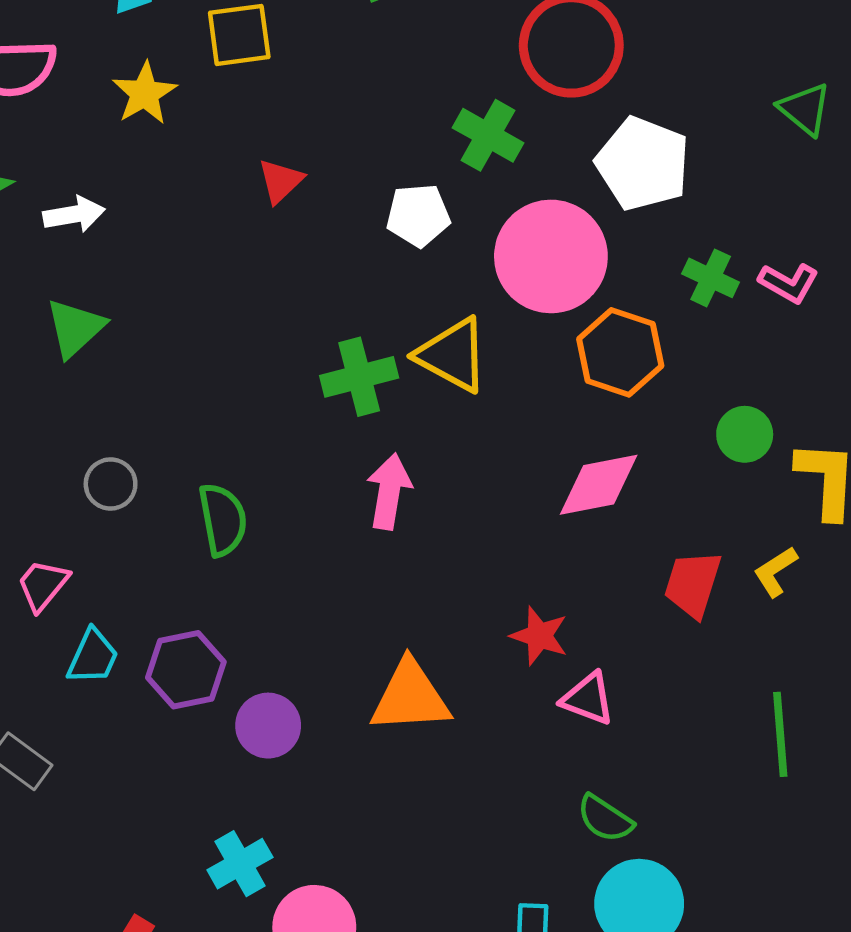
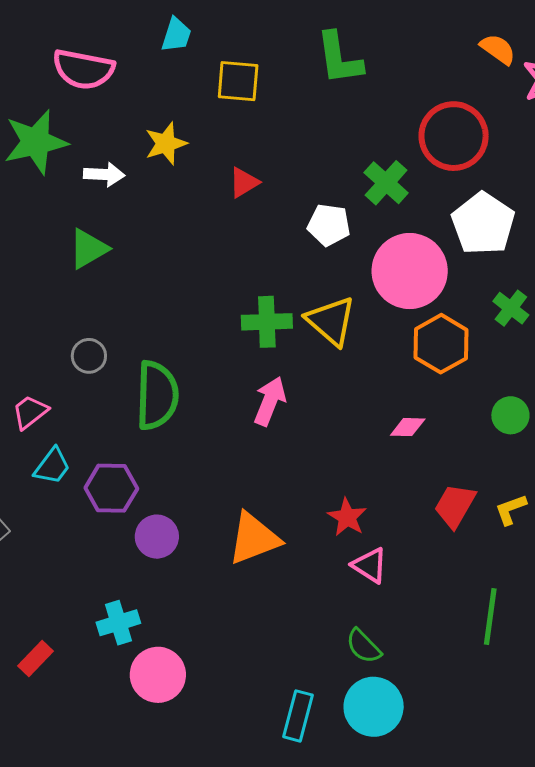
yellow star: (145, 93) -> (166, 144), moved
pink diamond: (599, 485) -> (408, 427), size x0.6
green semicircle: (223, 520) -> (157, 395), size x1.4
orange triangle: (410, 697) -> (254, 538), turned -30

